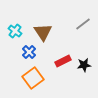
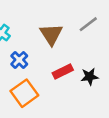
brown triangle: (43, 32) -> (51, 34), moved

